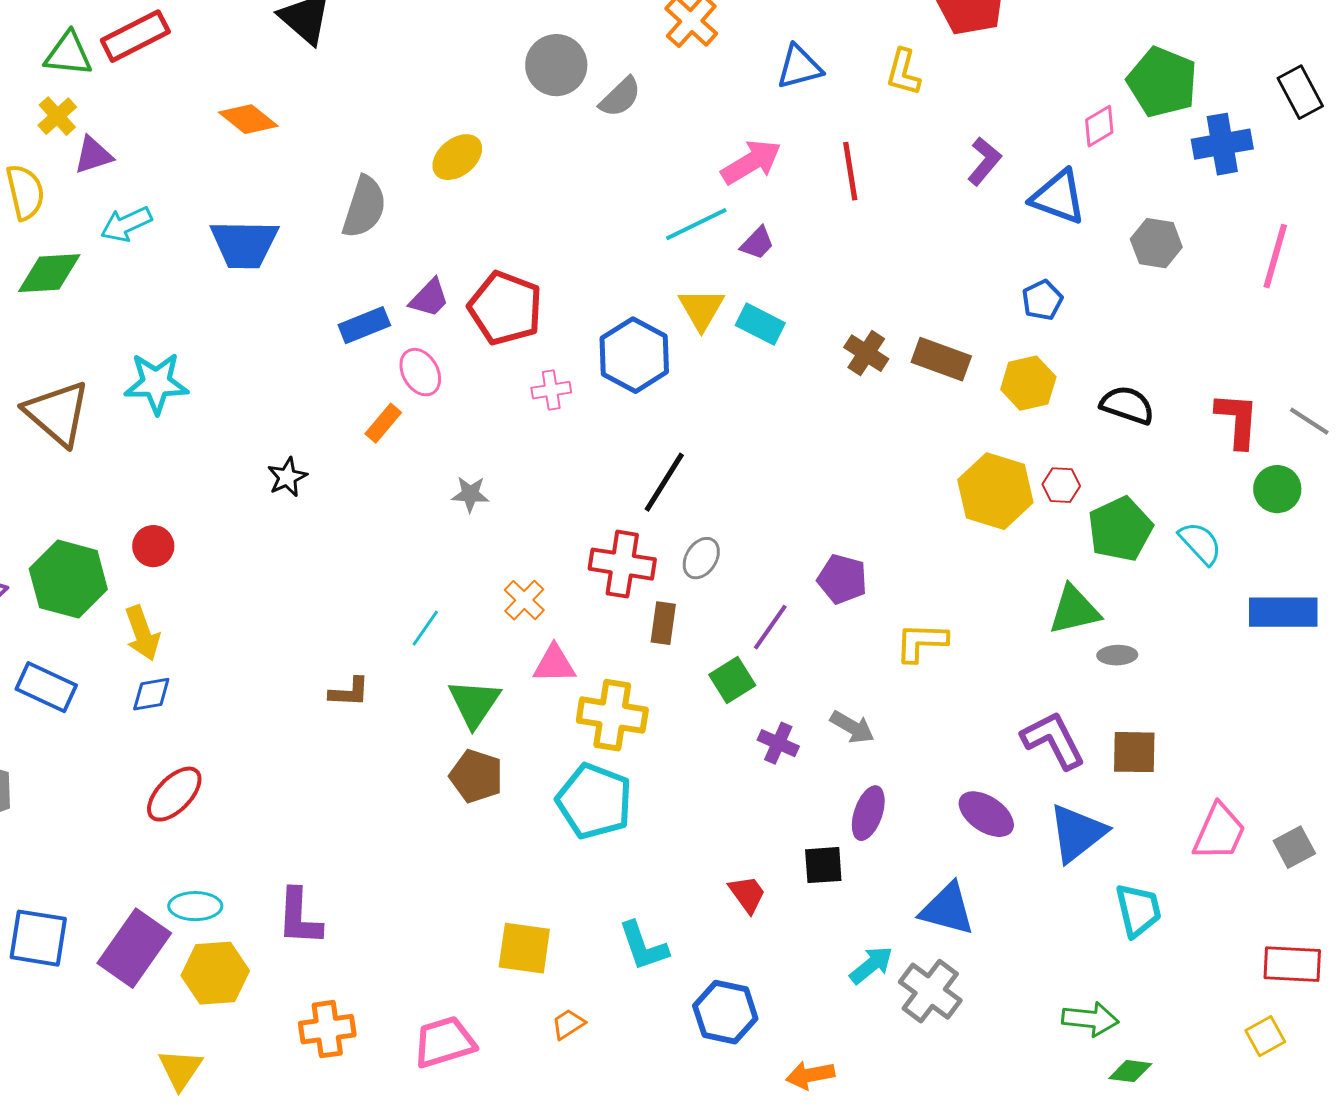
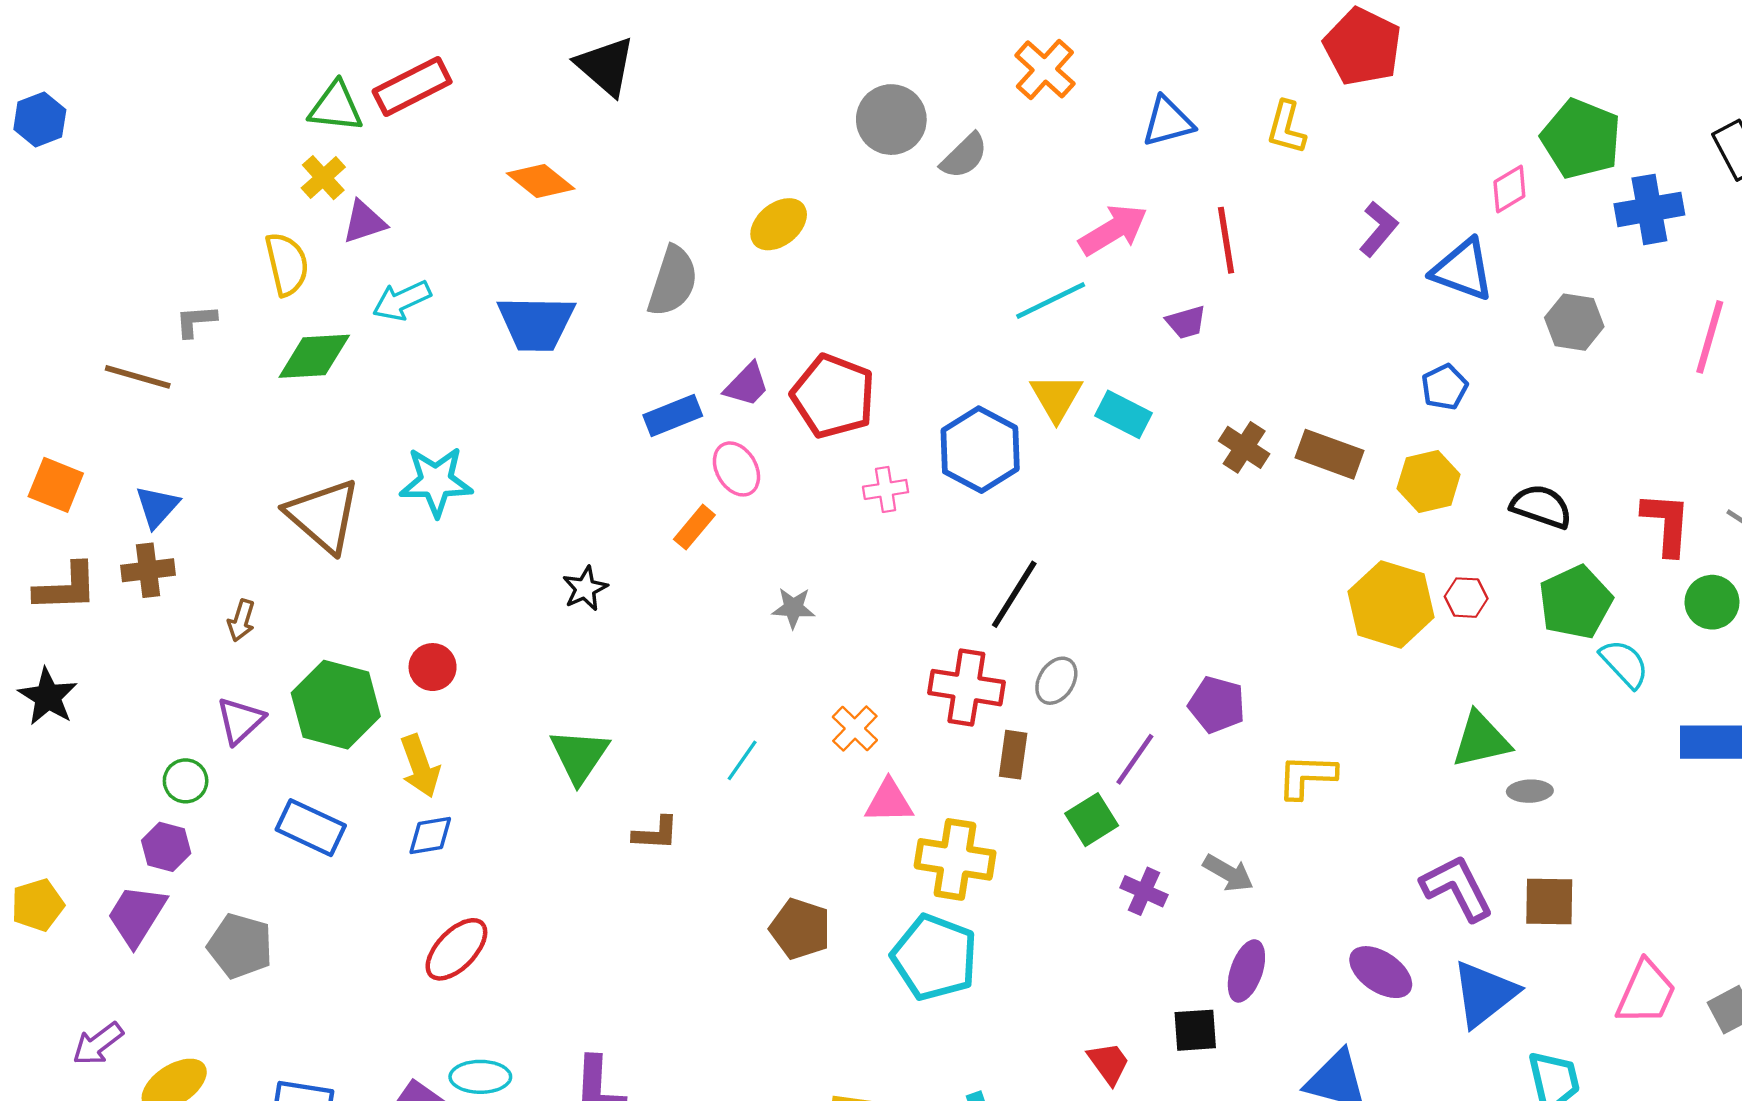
purple trapezoid: (757, 243) -> (1186, 322), moved, turned 30
green pentagon: (1120, 529) -> (1575, 602), moved
green triangle: (474, 703) -> (579, 756), moved

